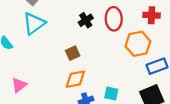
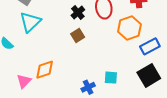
brown square: (73, 53) -> (78, 36), moved
orange diamond: (75, 79) -> (45, 70), moved

